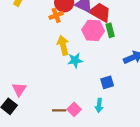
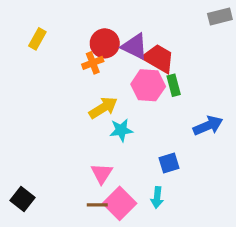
yellow arrow: (63, 45) -> (103, 108), turned 72
pink triangle: (19, 89) -> (102, 174), moved
pink square: (74, 109) -> (120, 203), size x1.5

